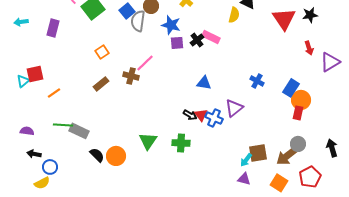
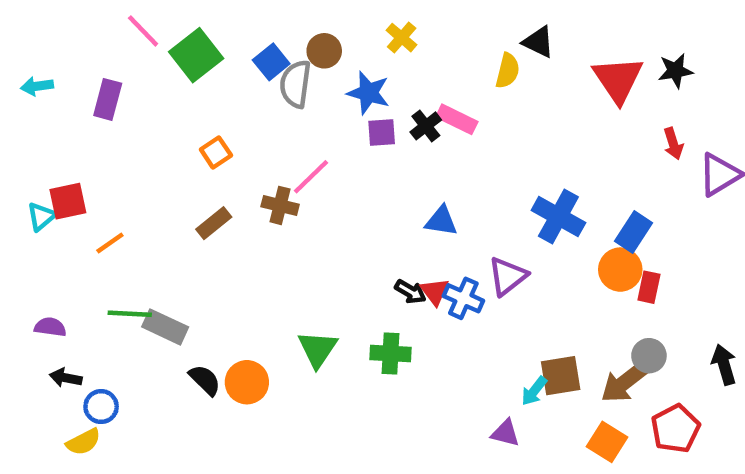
blue cross: (257, 81) -> (558, 217), size x1.6
orange circle: (301, 100) -> (620, 270), moved
purple triangle: (244, 179) -> (505, 433), moved

